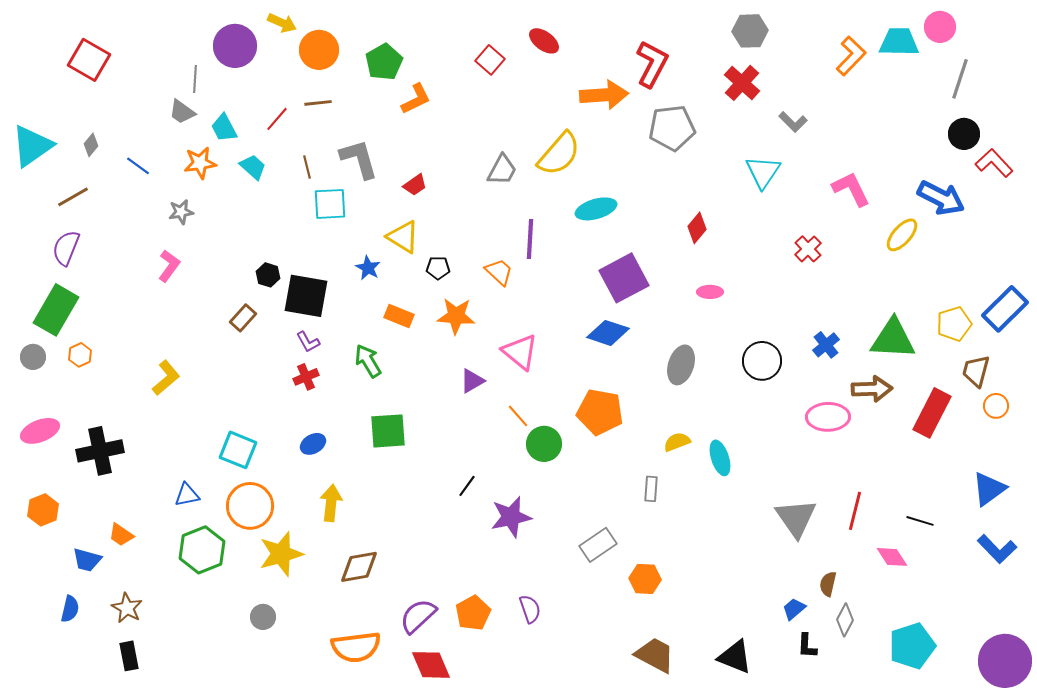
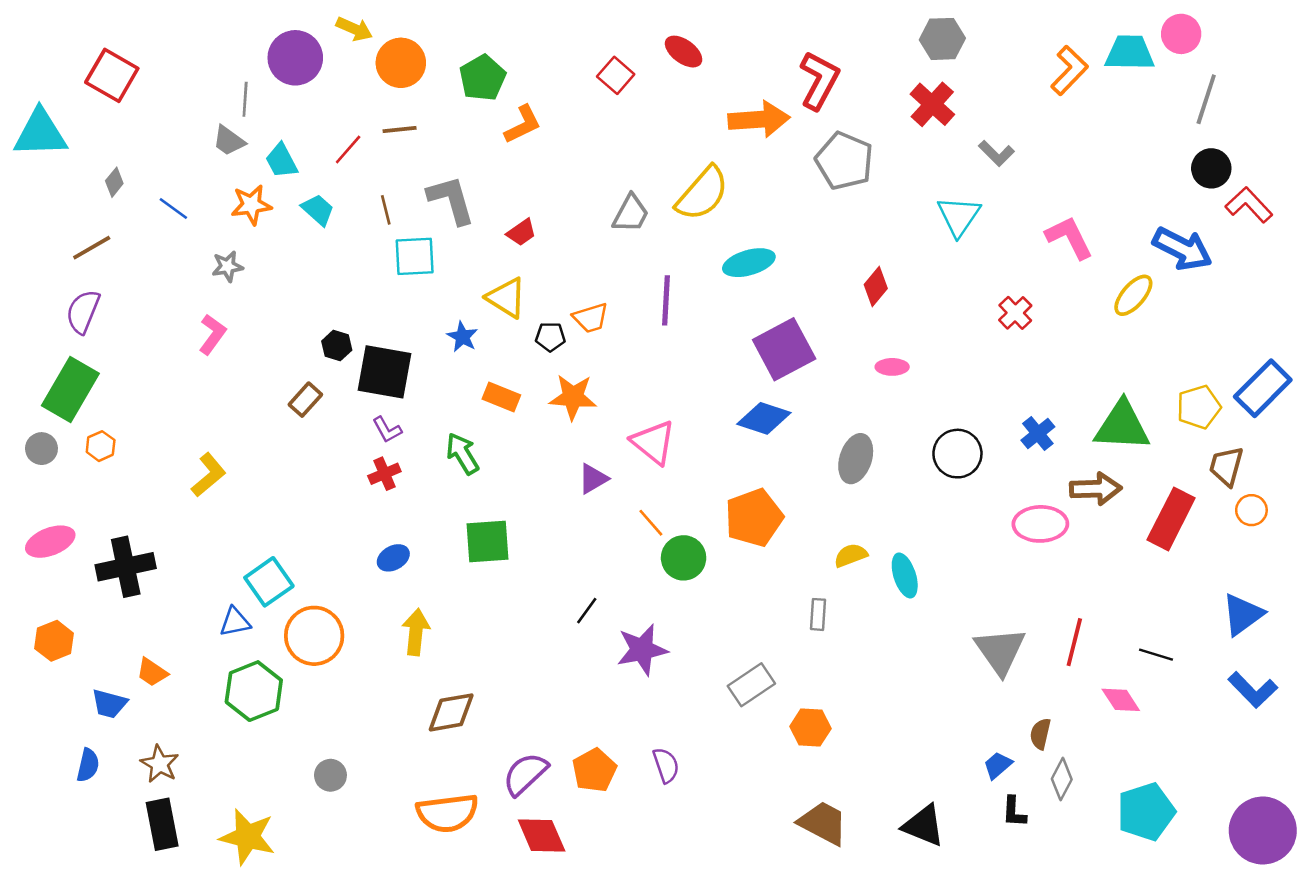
gray pentagon: (672, 128) -> (844, 161), turned 30
cyan triangle: (32, 146) -> (40, 133), moved, turned 33
orange trapezoid: (499, 272) -> (591, 318), moved, turned 120
orange pentagon: (600, 412) -> (754, 518), turned -30
cyan square: (238, 450) -> (269, 582), moved, turned 33
yellow star: (281, 554) -> (248, 837), moved, turned 30
black rectangle: (129, 656) -> (162, 824), size x1.4

